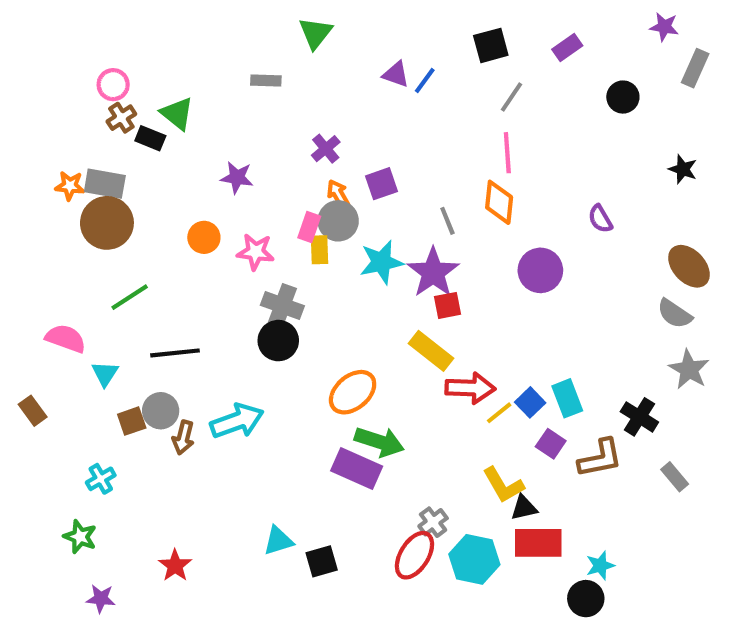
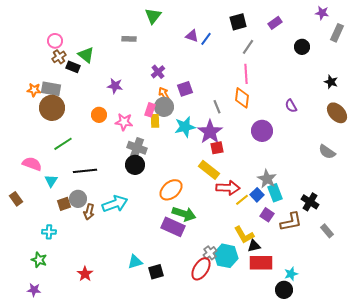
brown ellipse: (689, 266) -> (337, 113), moved
gray star: (689, 369) -> (267, 179), moved
cyan cross: (101, 479) -> (49, 232), turned 32
cyan hexagon: (474, 559) -> (226, 256), moved
purple star: (101, 599) -> (34, 290), moved

